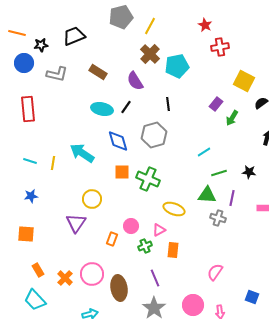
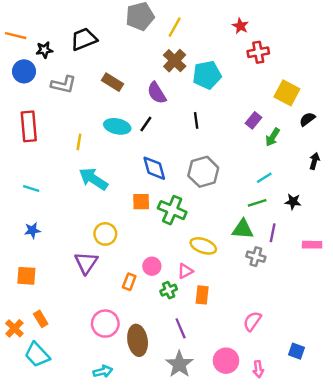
gray hexagon: (154, 135) -> (203, 172), moved
blue diamond: (118, 141) -> (154, 168), moved
cyan line: (204, 152) -> (264, 178), moved
yellow line: (53, 163) -> (79, 142), moved
orange cross: (65, 278) -> (14, 328), moved

